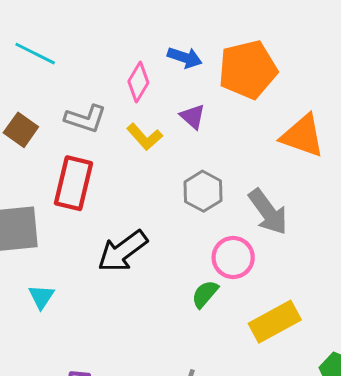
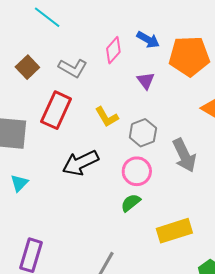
yellow L-shape: (145, 137) -> (107, 117), moved
pink circle: (233, 257) -> (137, 171), moved

